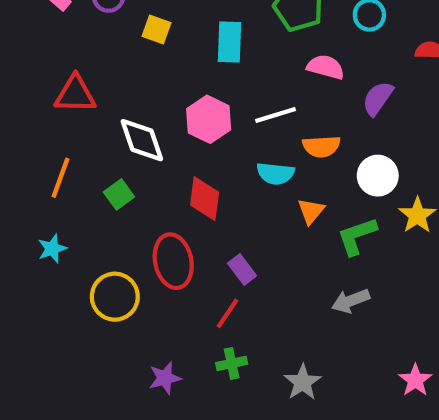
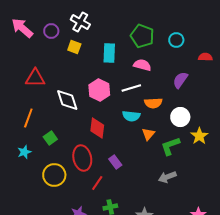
pink semicircle: (326, 67) -> (142, 65), moved
green square: (119, 194) -> (50, 138), moved
red line: (227, 313) -> (97, 183), moved

